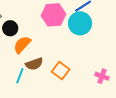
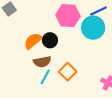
black circle: (10, 28) -> (50, 40), moved
cyan line: (20, 76) -> (45, 77), moved

